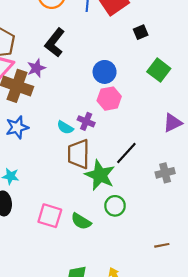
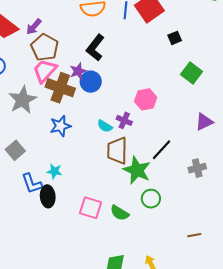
blue circle: (105, 72) -> (91, 82), moved

